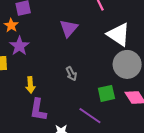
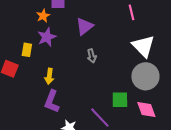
purple triangle: (69, 28) -> (85, 26), moved
gray arrow: (71, 74) -> (92, 56), moved

